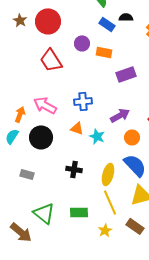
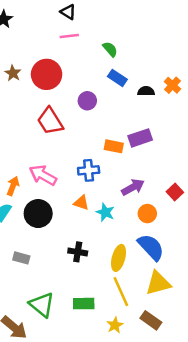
black semicircle: (126, 17) -> (146, 91), moved
orange rectangle: (104, 52) -> (114, 146), moved

